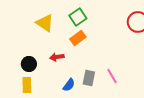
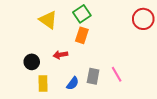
orange rectangle: (78, 38) -> (82, 35), turned -35
yellow rectangle: (27, 85) -> (43, 83), moved

